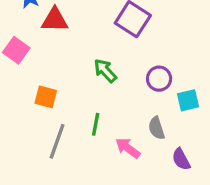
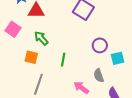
green arrow: (105, 71) -> (41, 38), moved
green line: (96, 124) -> (63, 60), moved

